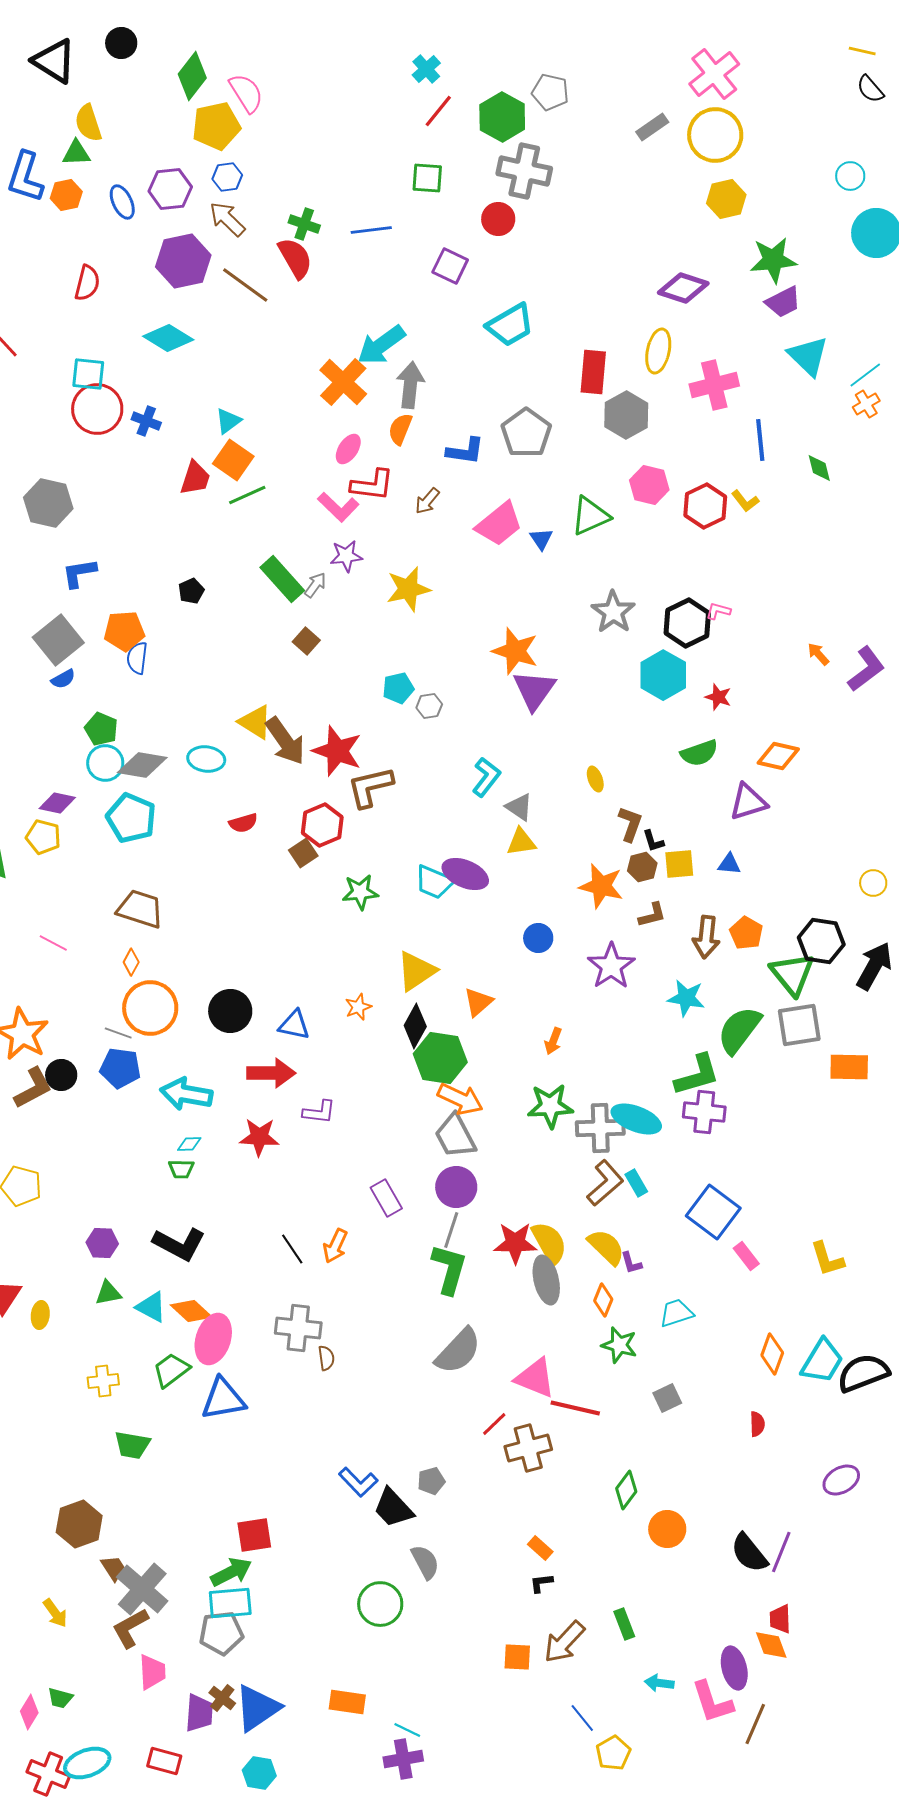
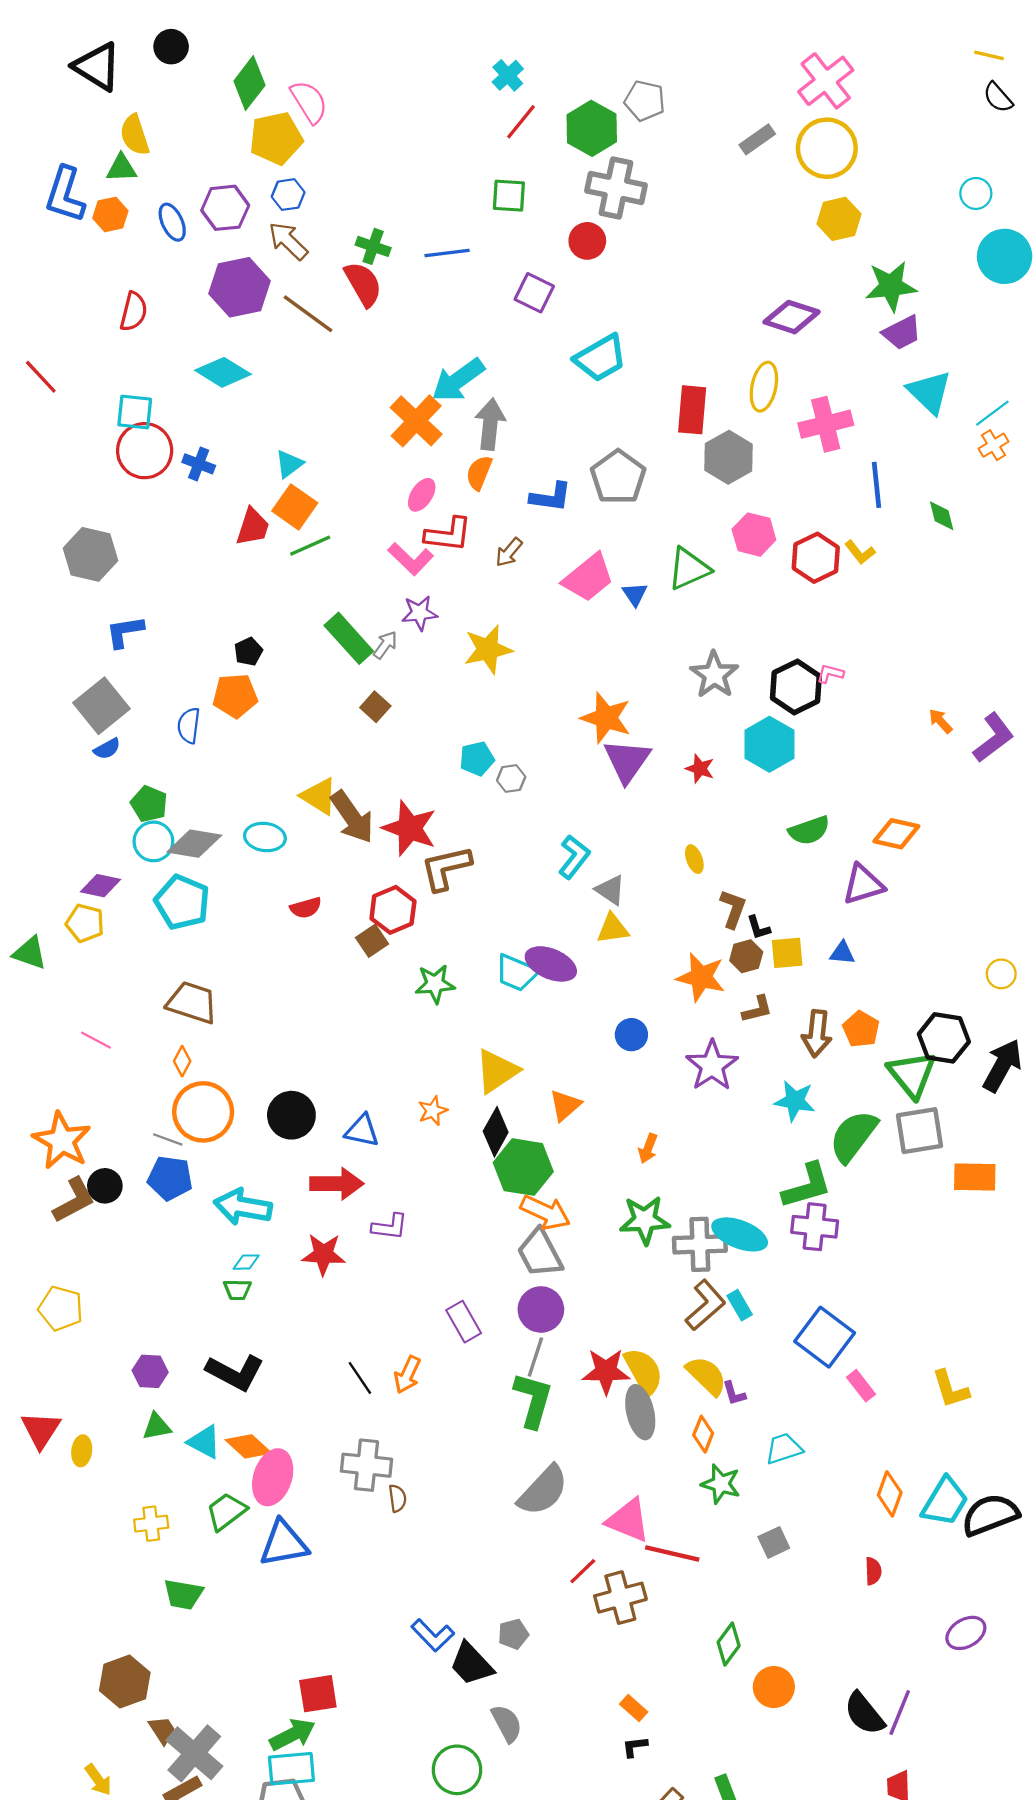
orange pentagon: (124, 631) -> (235, 696), moved
red star: (718, 697) -> (700, 769), moved

